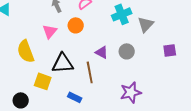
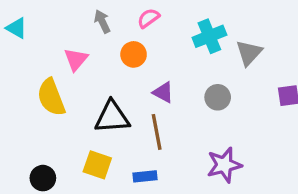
pink triangle: (50, 31) -> (76, 59), moved
purple triangle: (102, 52) -> (163, 92), moved
yellow square: (43, 81) -> (97, 165), moved
blue rectangle: (75, 97) -> (145, 176), moved, turned -32

